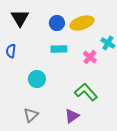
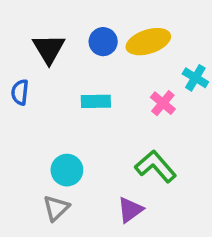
black triangle: (20, 18) -> (49, 49), moved
cyan rectangle: (59, 49) -> (96, 101), moved
cyan circle: (37, 79) -> (67, 170), moved

